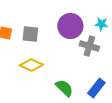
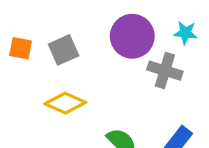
gray square: (30, 34) -> (64, 50), turned -30

